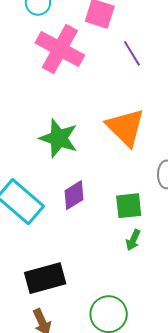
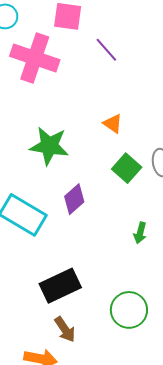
orange triangle: (125, 127) -> (113, 123), size x0.5
green square: (129, 206) -> (127, 168), moved, turned -32

